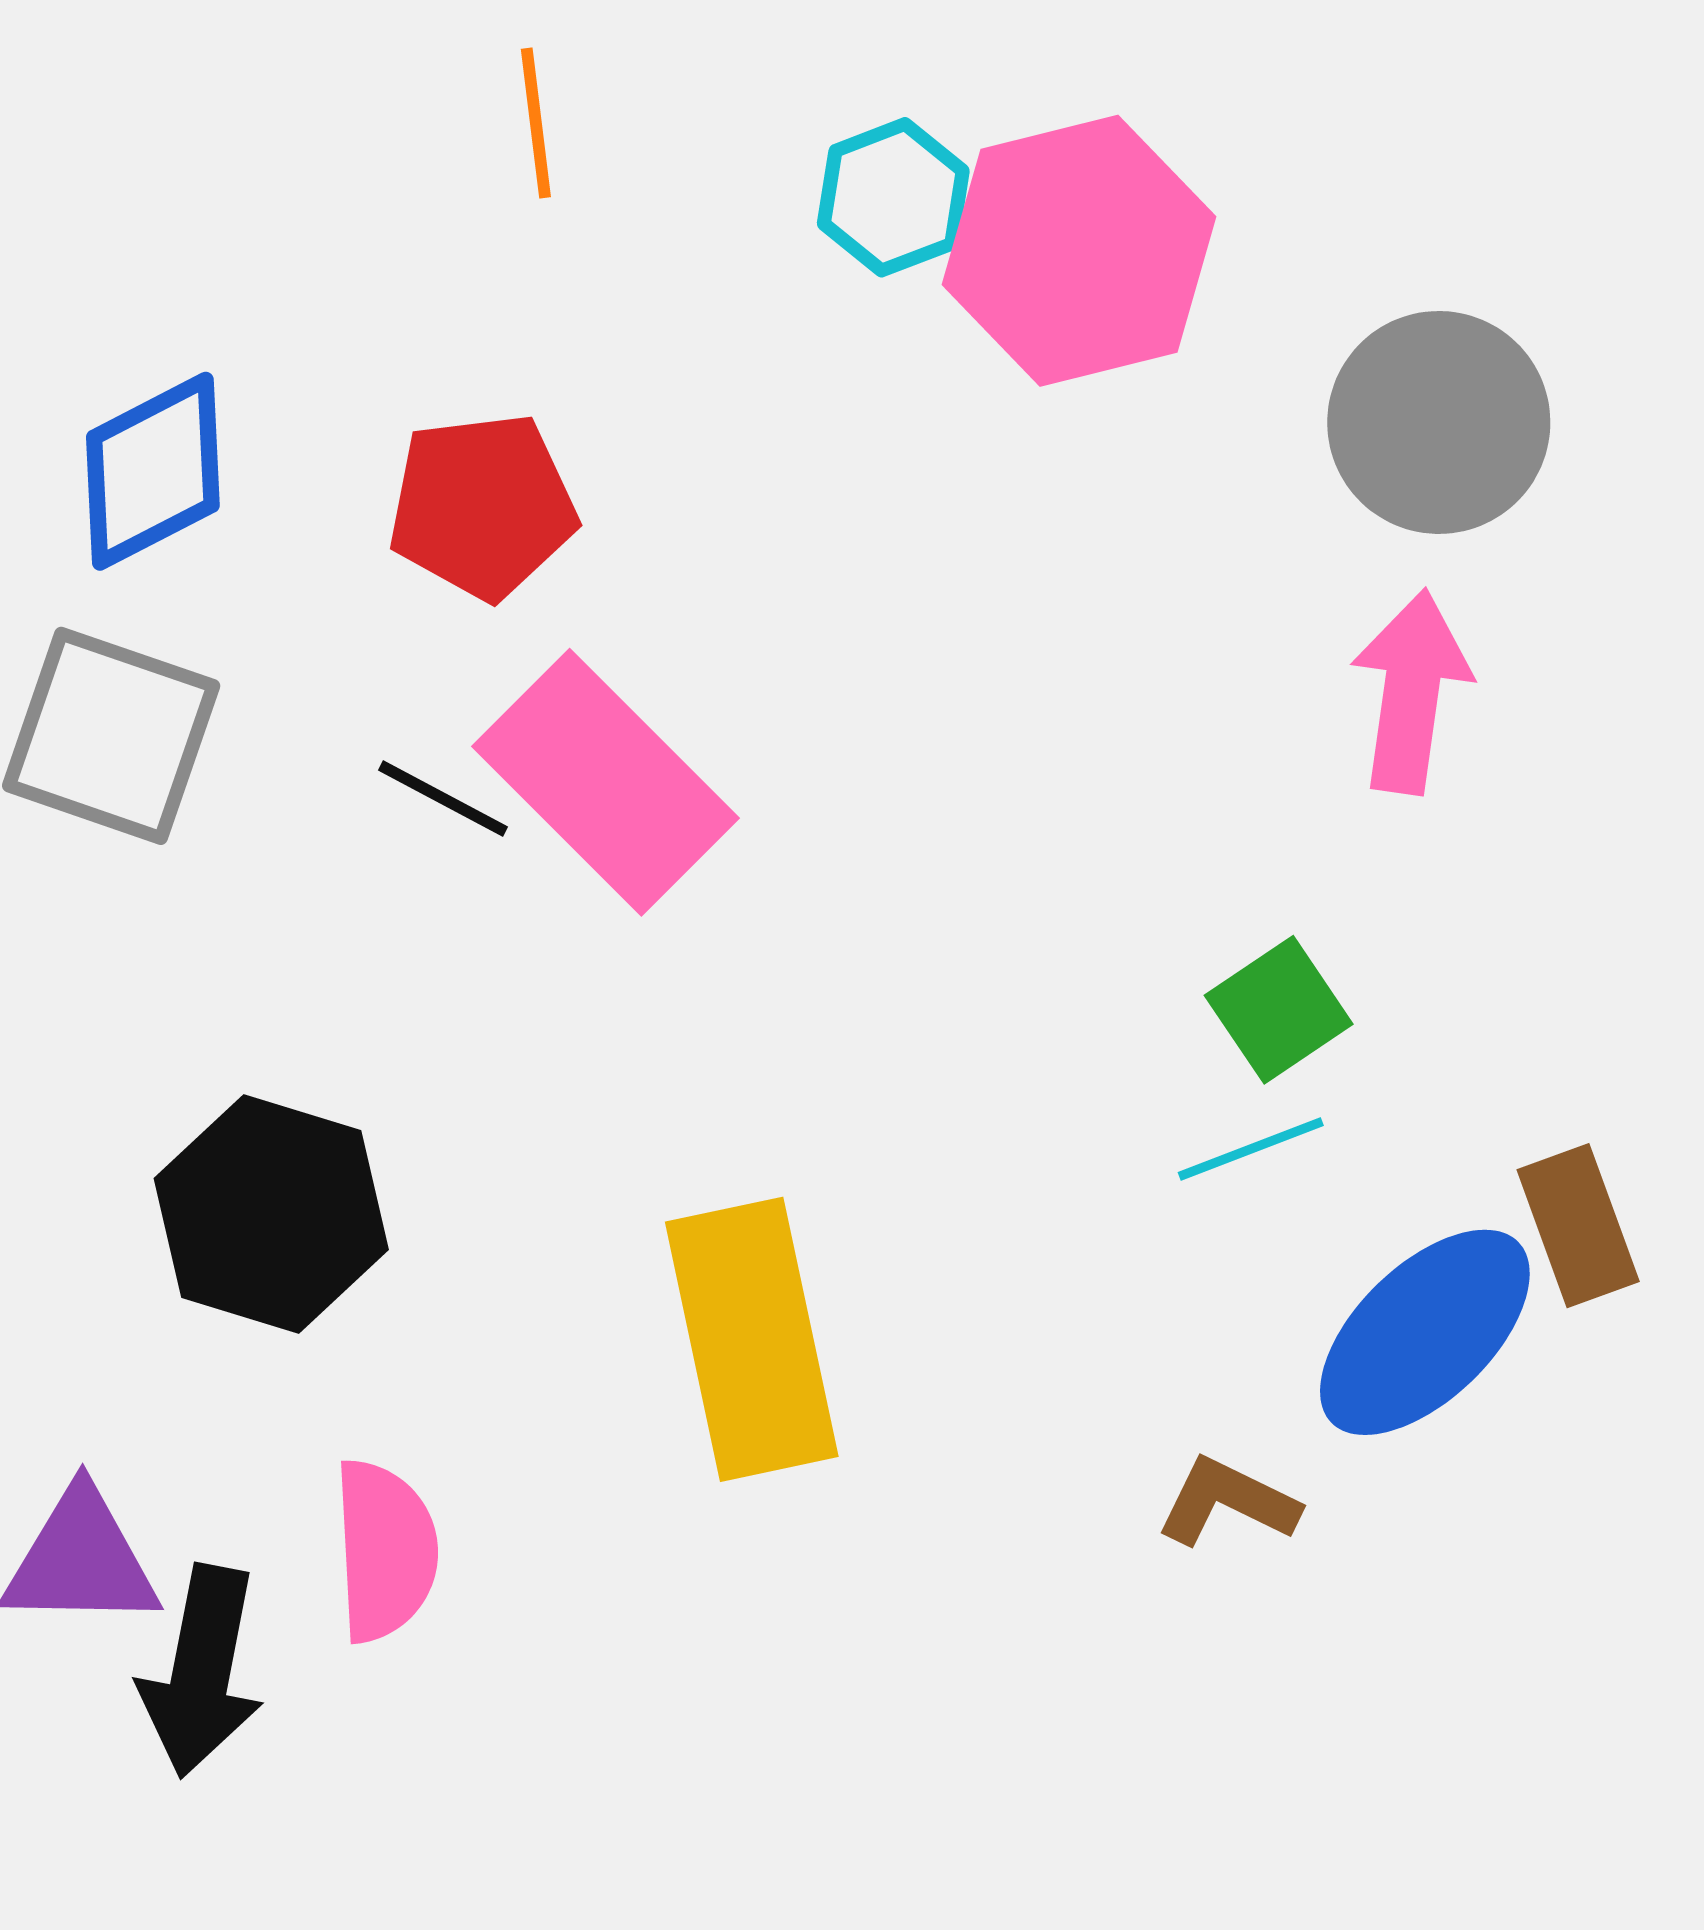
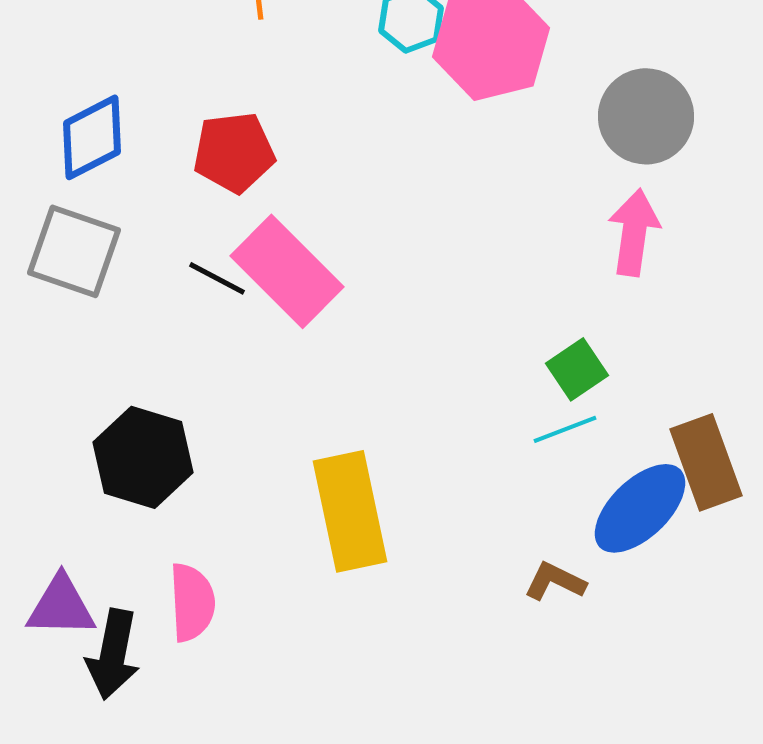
brown rectangle: (1578, 1226) -> (706, 462), size x1.4

